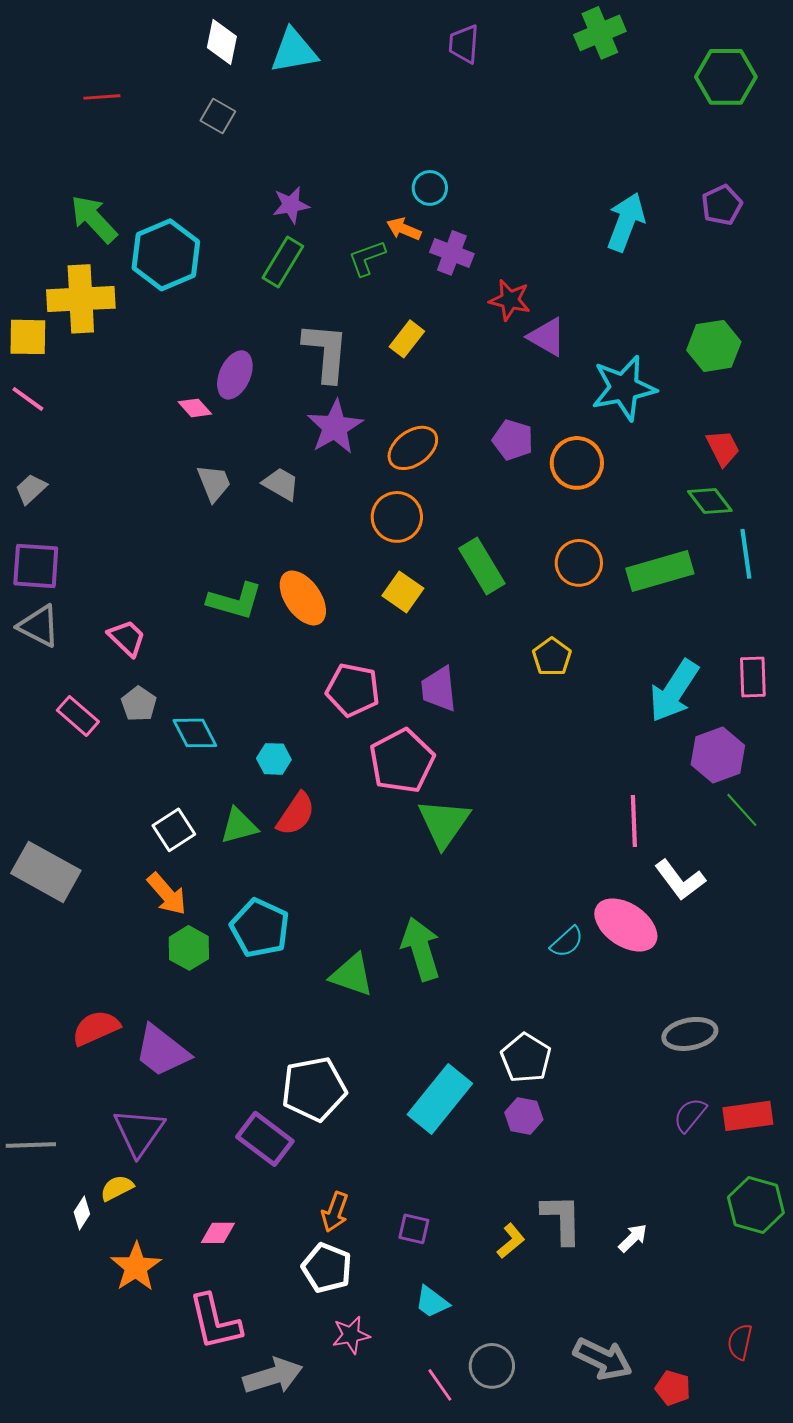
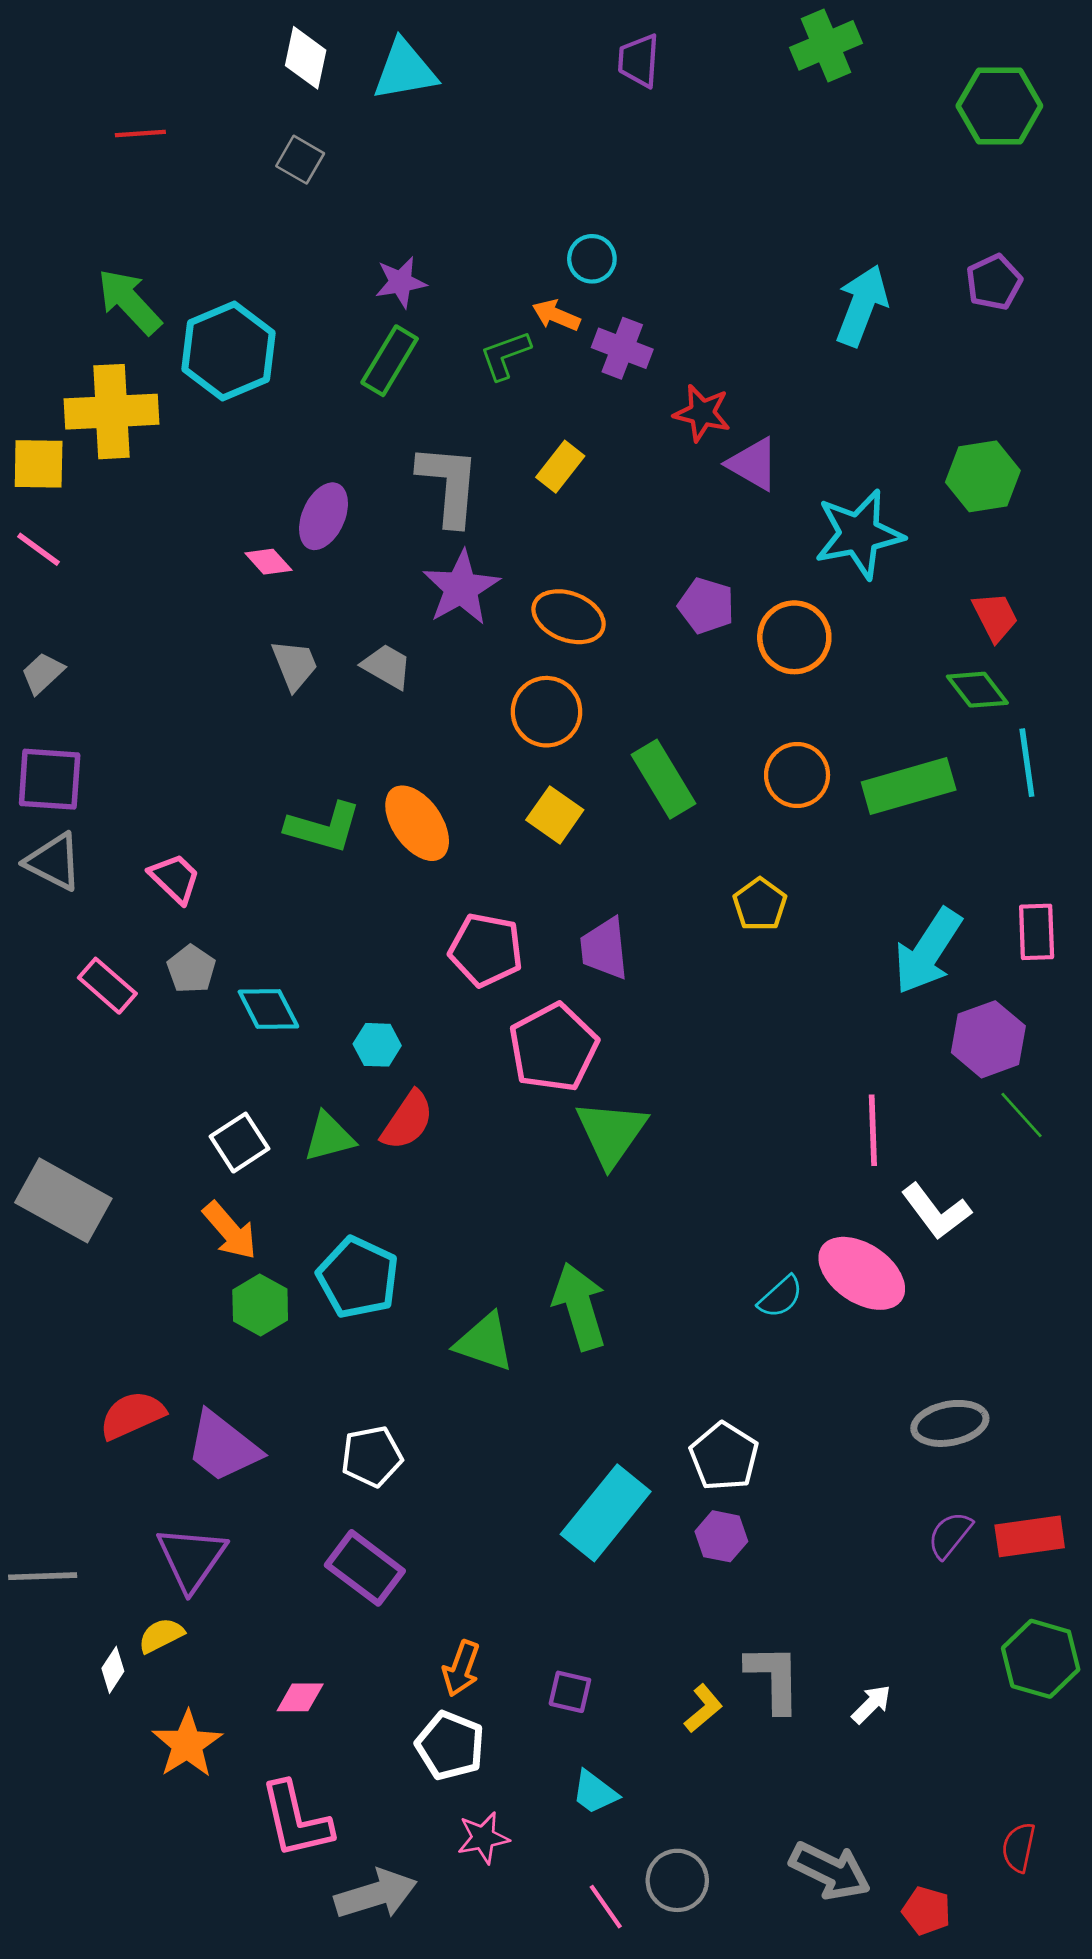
orange ellipse: (413, 448) -> (569, 617), turned 57
white pentagon: (314, 1089) -> (372, 1456), moved, size x0.7

